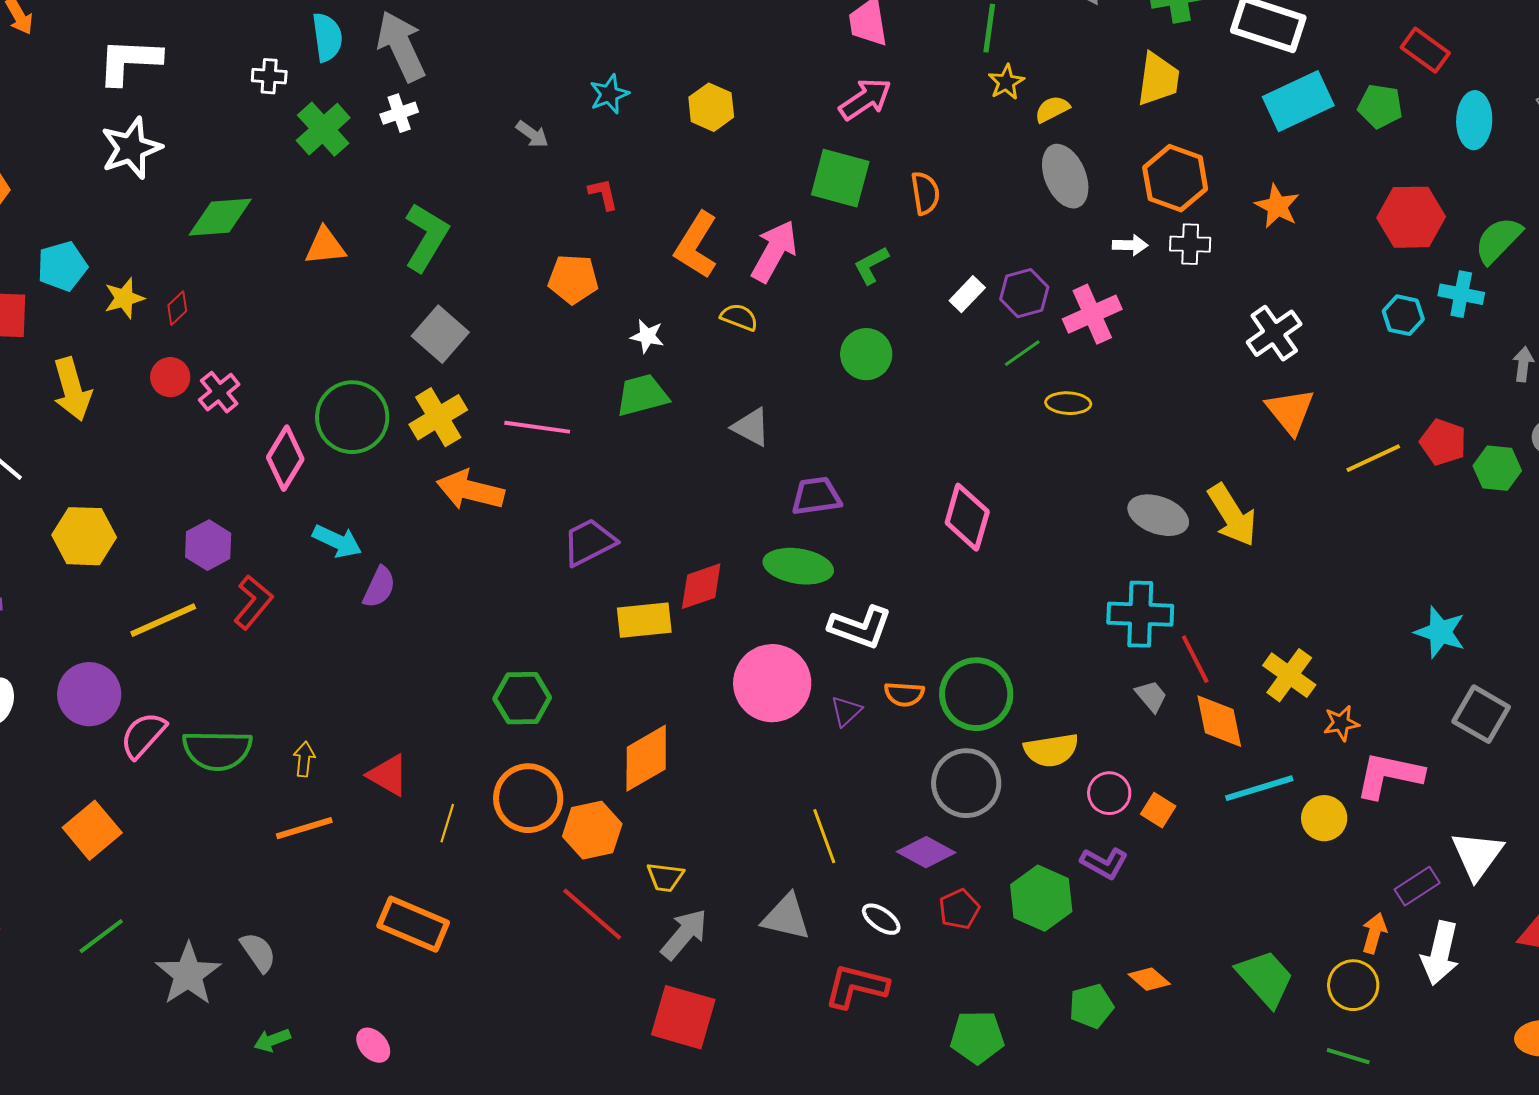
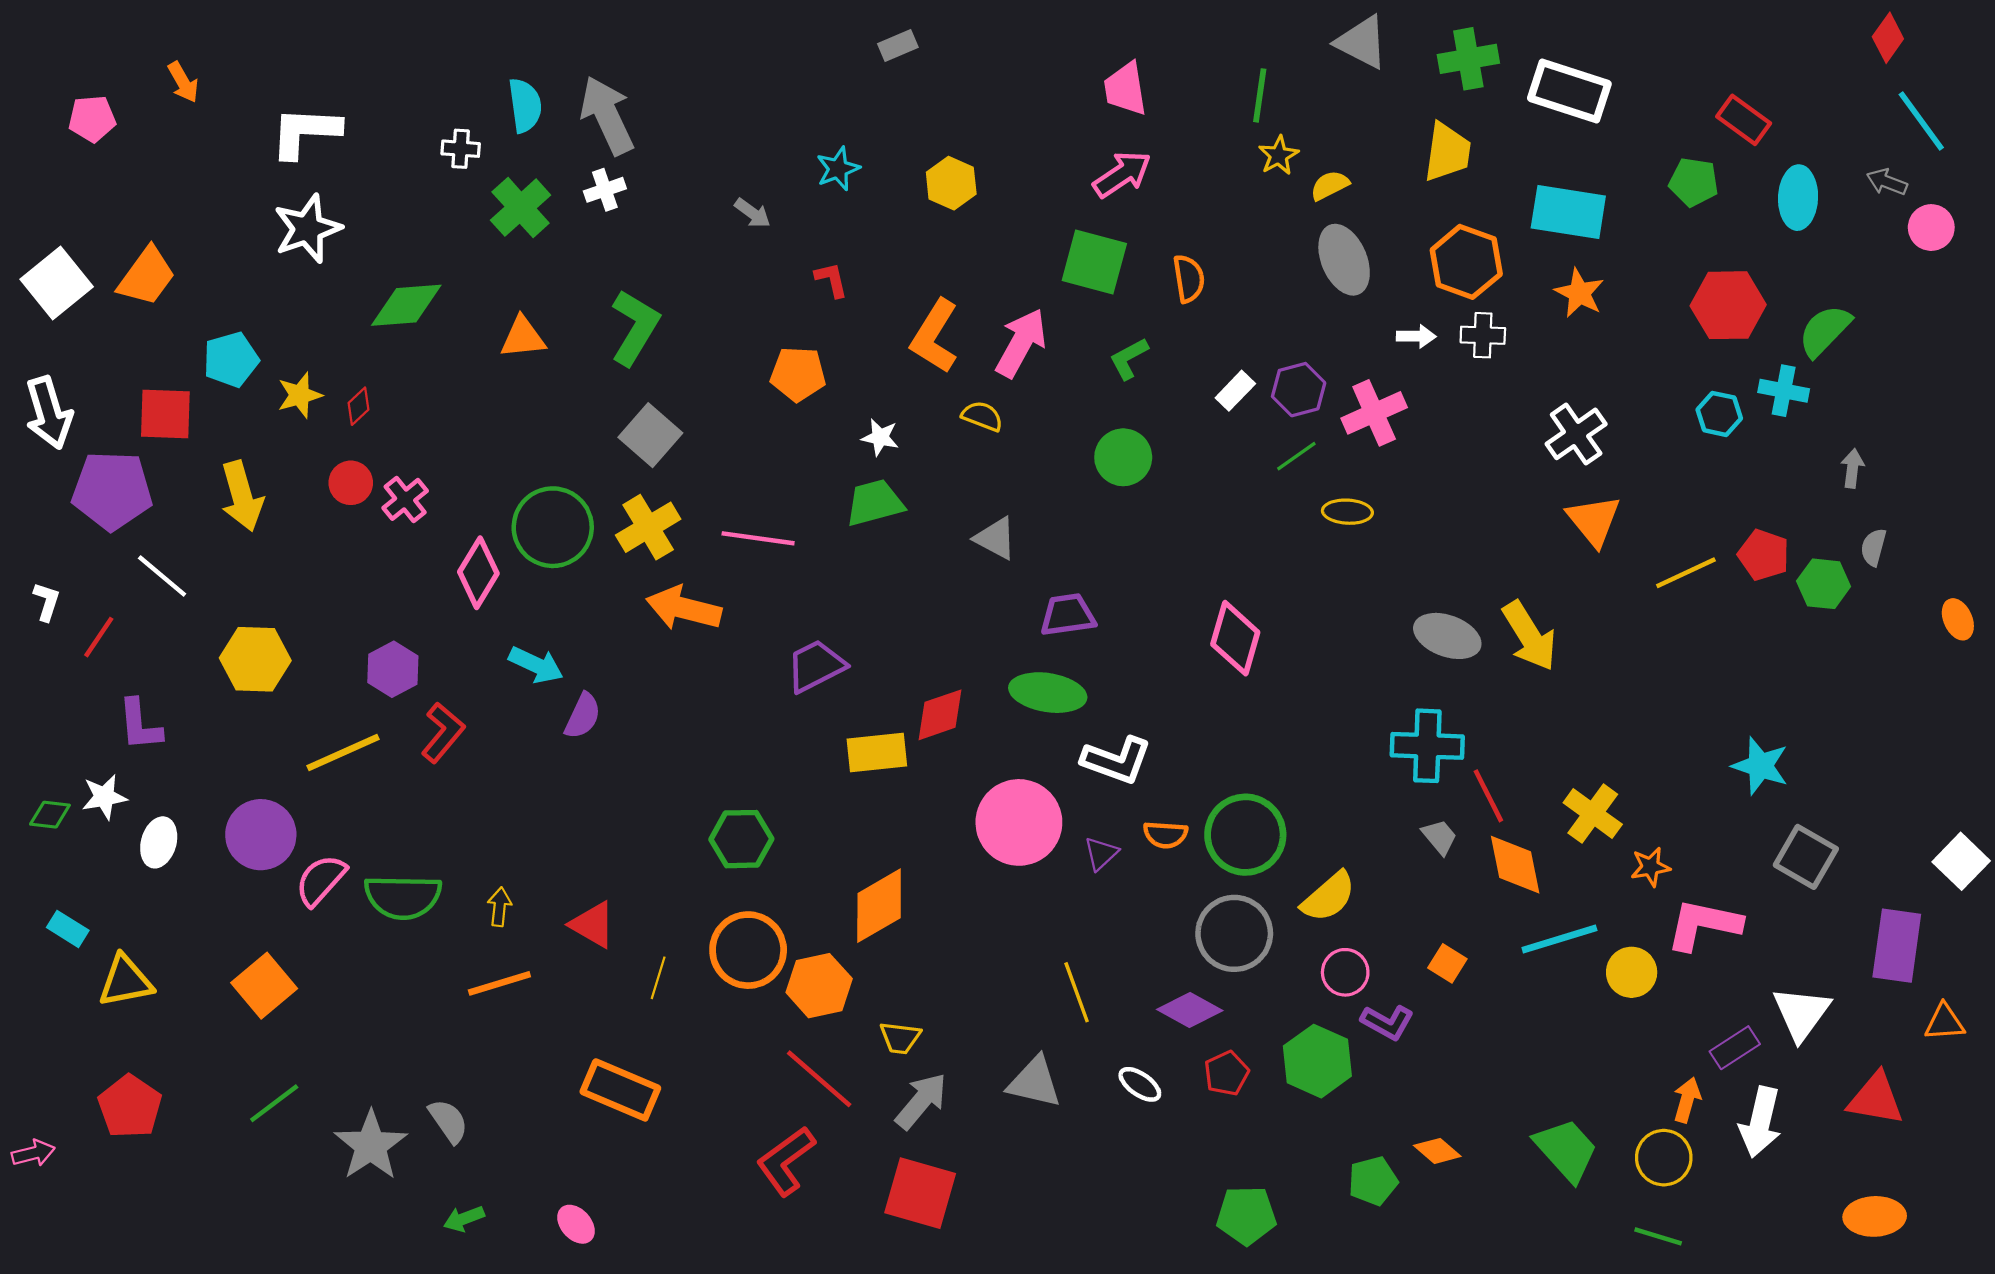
cyan rectangle: (1298, 101) -> (1568, 212), moved, turned 34
yellow semicircle: (1051, 750) -> (1329, 897), turned -32
pink circle: (1109, 793) -> (1345, 972), moved
red L-shape: (856, 986) -> (786, 1161), moved, turned -50

